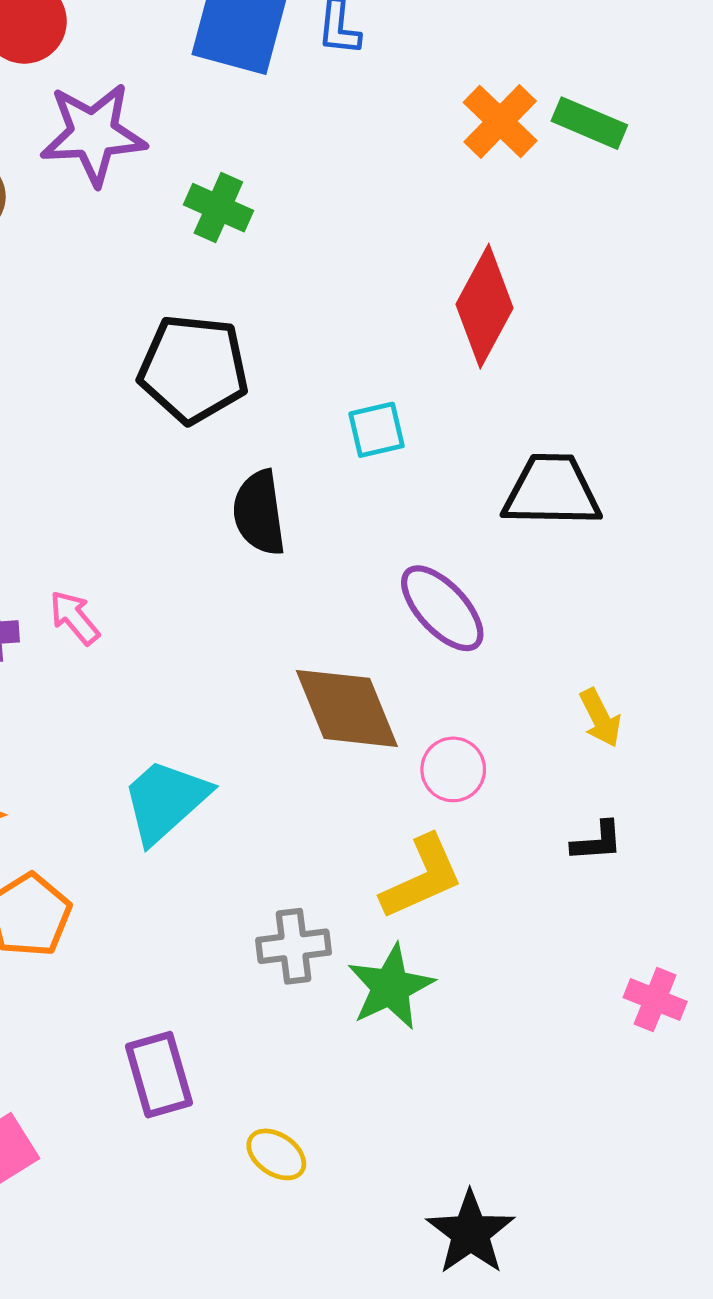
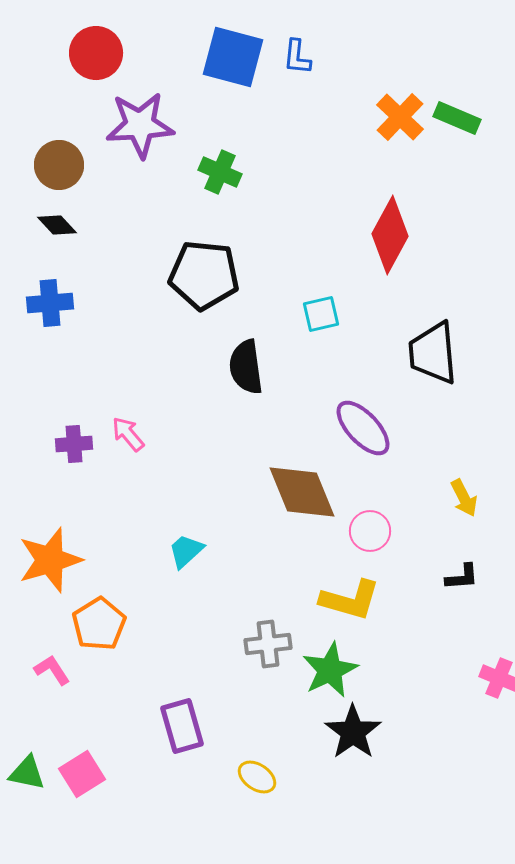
black trapezoid: (552, 491) -> (433, 353), turned -96
cyan trapezoid: (165, 801) -> (186, 551), size x0.6
yellow L-shape: (422, 877) -> (350, 600), turned 40
black star: (470, 1233) -> (353, 732), moved

